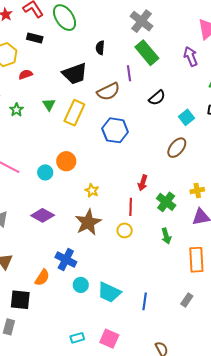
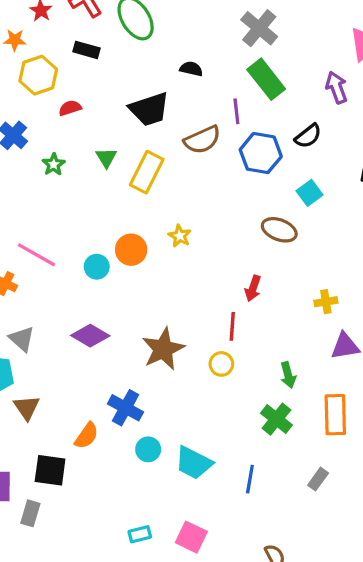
black semicircle: (100, 48) -> (191, 69), turned 96
black semicircle: (157, 98) -> (308, 136), moved
cyan square: (186, 117) -> (310, 193), moved
blue hexagon: (115, 130) -> (261, 153), moved
brown ellipse: (177, 148) -> (279, 230), moved, turned 70
yellow star: (92, 191) -> (180, 236), moved
yellow cross: (197, 191) -> (326, 302), moved
green cross: (166, 202) -> (276, 419), moved

